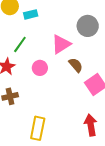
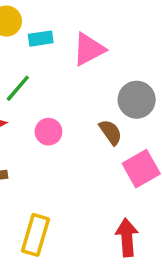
gray circle: (88, 26) -> (137, 100), moved
pink triangle: (61, 44) -> (89, 49), moved

